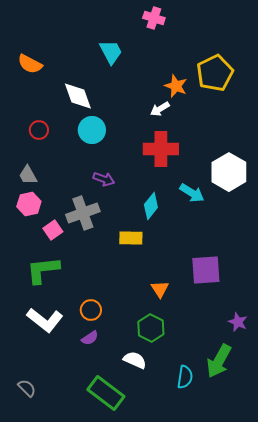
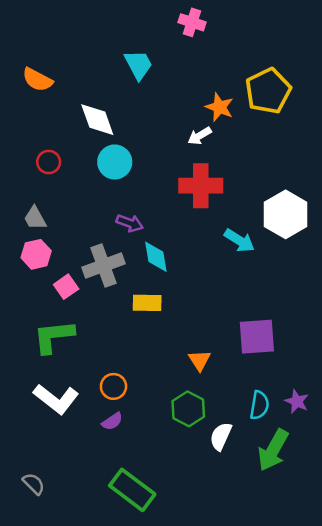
cyan diamond: (151, 206) -> (156, 257), moved, turned -48
yellow rectangle: (131, 238) -> (147, 303), moved
white semicircle: (135, 360) -> (221, 436), moved, turned -90
cyan semicircle: (185, 377) -> (259, 405), moved

